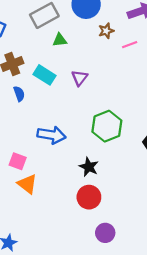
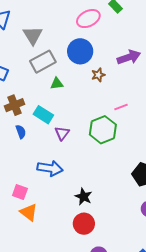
pink line: (130, 45) -> (121, 107), moved
purple triangle: (80, 78) -> (62, 133), moved
green hexagon: (107, 126) -> (103, 130), moved

